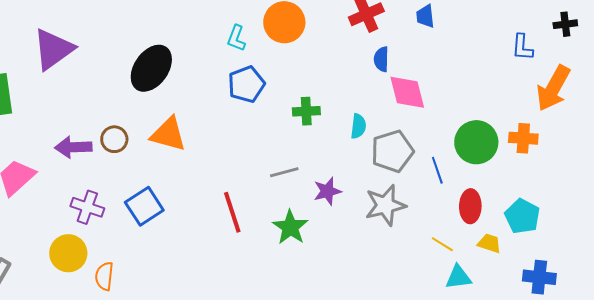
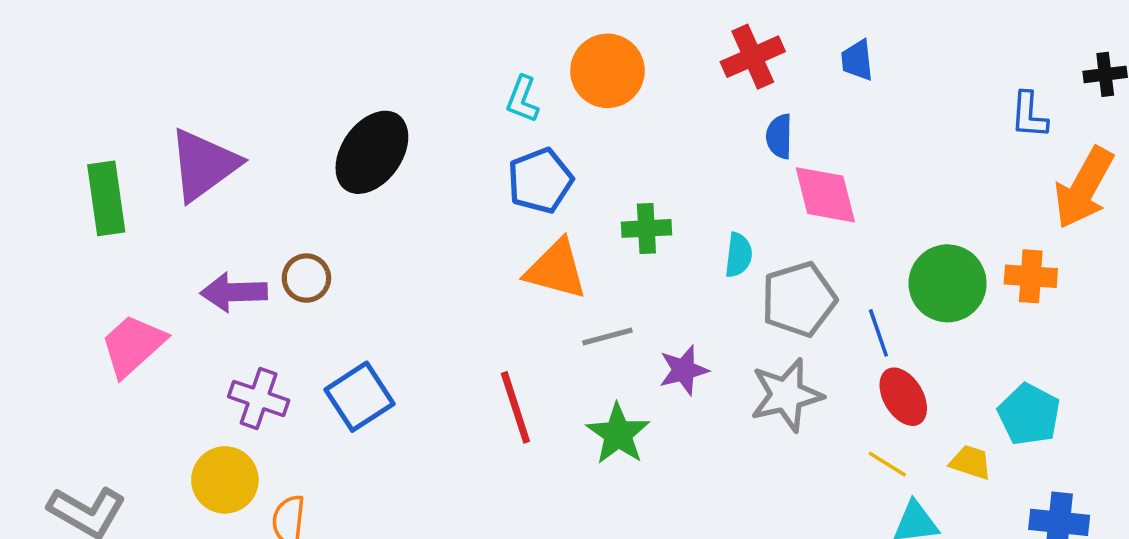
purple triangle: (53, 49) -> (204, 165), moved
orange triangle: (168, 134) -> (556, 269), moved
red ellipse: (470, 206) -> (903, 397), moved, turned -32

